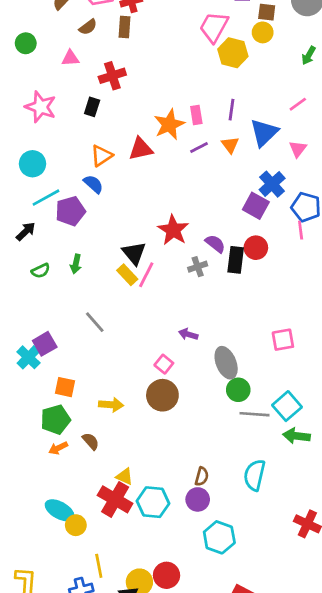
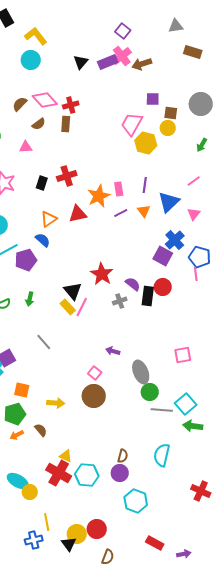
red cross: (112, 76) -> (67, 176), moved

